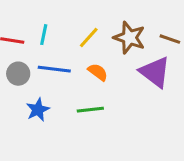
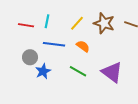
purple triangle: (155, 72) -> (112, 72), moved
gray circle: (18, 74) -> (30, 57), moved
green line: (90, 110) -> (78, 71), turned 36

